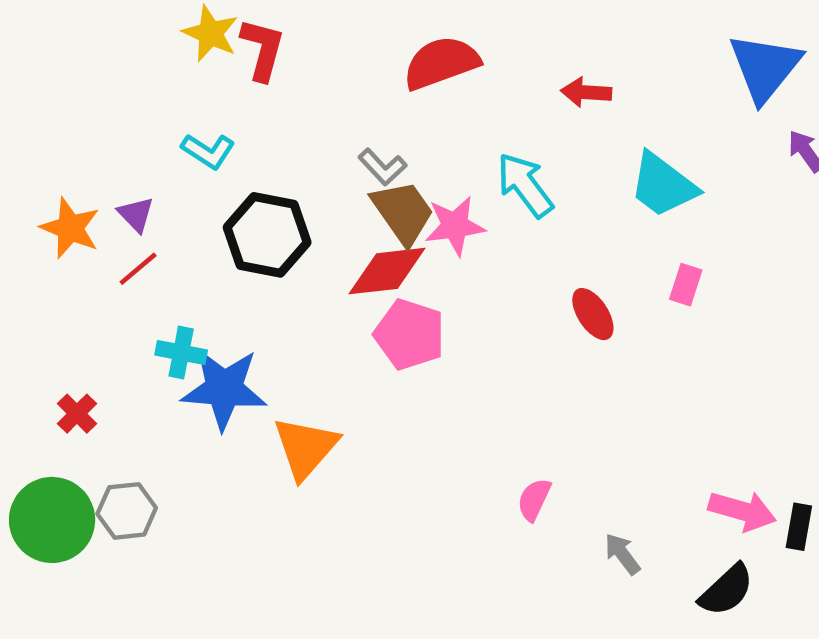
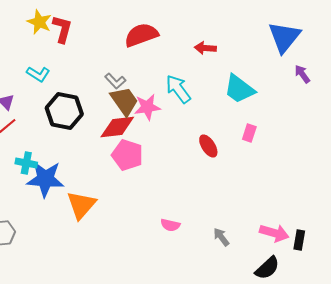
pink semicircle: (534, 500) -> (170, 225), moved, turned -102
gray arrow: (622, 554) -> (221, 237), moved

